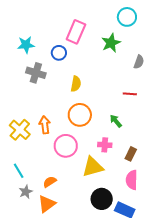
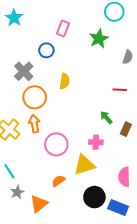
pink rectangle: (76, 32) -> (63, 29), size x0.7
cyan star: (26, 45) -> (14, 18), moved, turned -30
gray cross: (36, 73) -> (24, 71), turned 30
orange circle: (80, 115) -> (35, 97), moved
brown rectangle: (131, 154) -> (126, 129), moved
orange semicircle: (50, 182) -> (58, 181), moved

